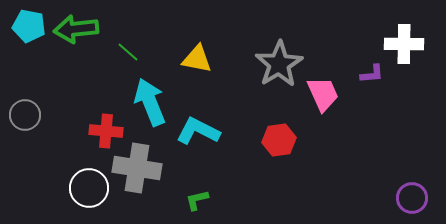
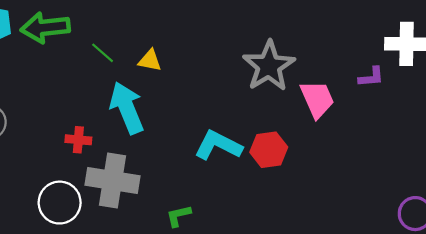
yellow triangle: (197, 59) -> (150, 61), moved, size x0.7
red cross: (106, 131) -> (78, 140), size x0.7
cyan L-shape: (198, 131) -> (218, 145), moved

